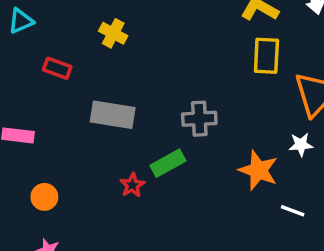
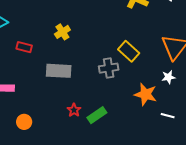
yellow cross: (113, 33) -> (62, 32), moved, turned 35
yellow rectangle: (266, 56) -> (129, 51), moved, turned -45
green rectangle: (168, 163) -> (97, 115), moved

